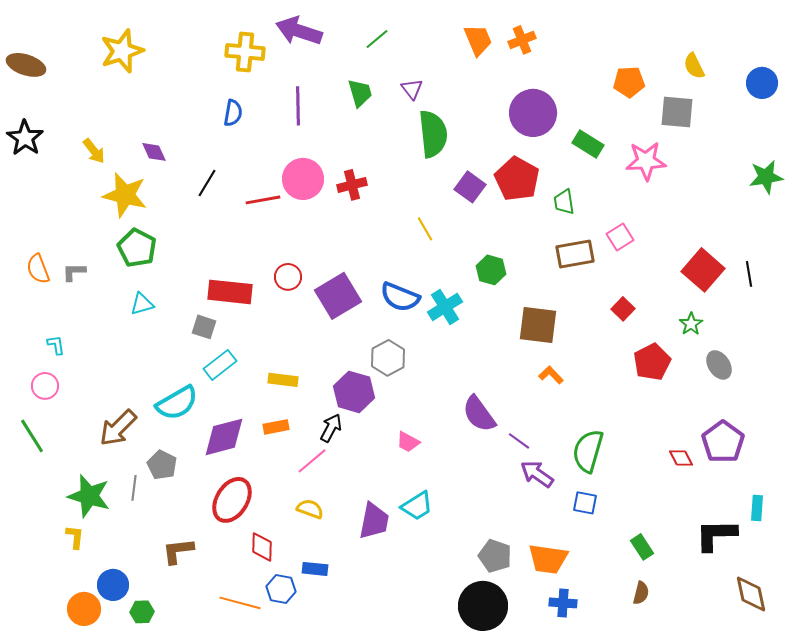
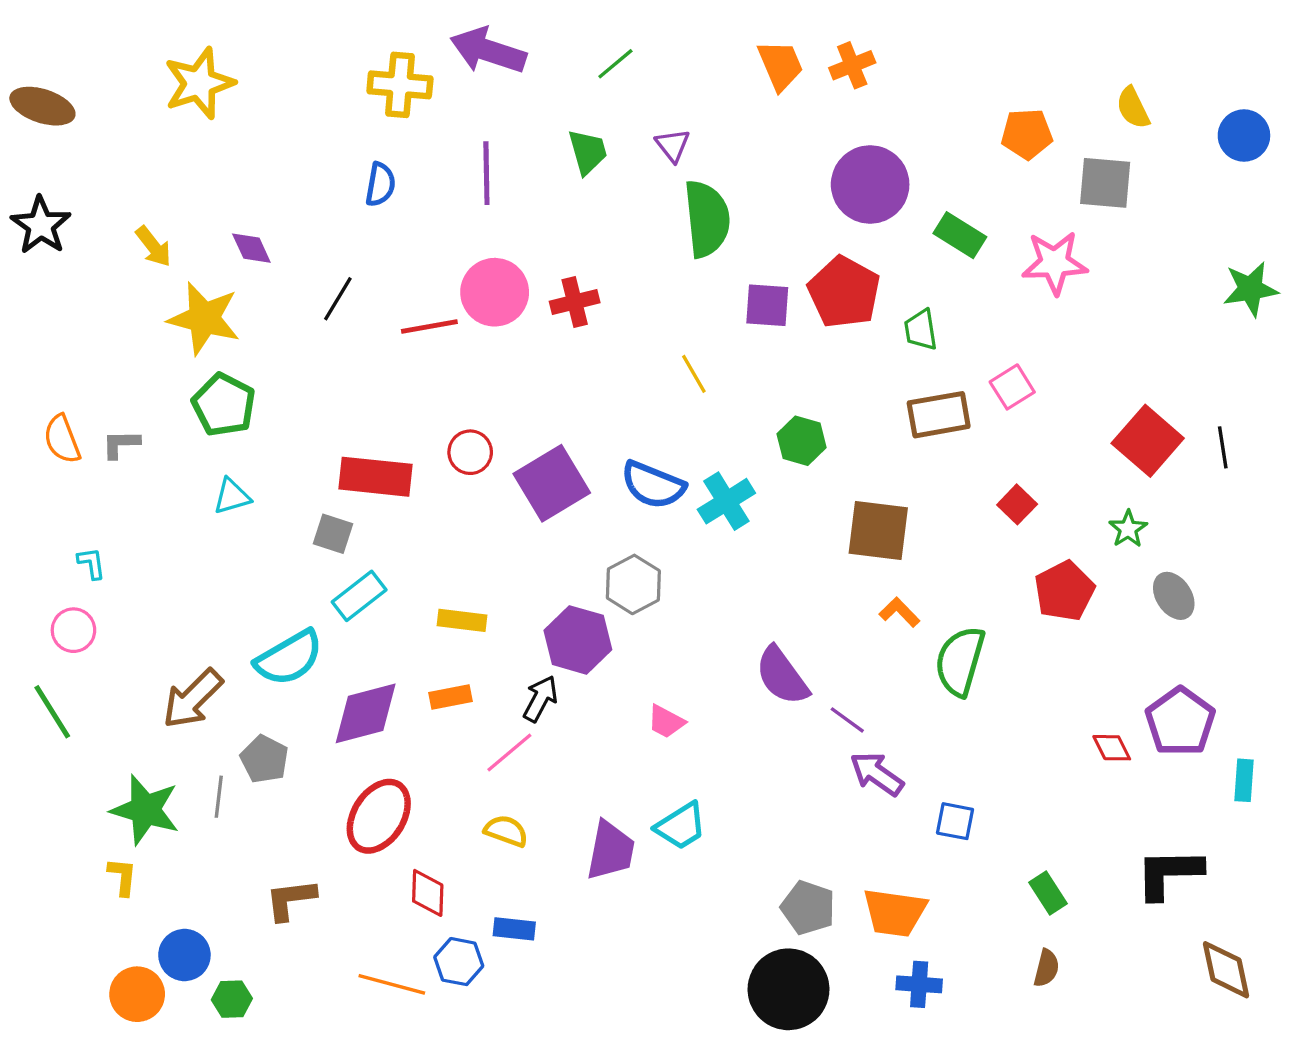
purple square: (470, 187) -> (767, 305), turned -32
green semicircle: (588, 451) -> (960, 661), moved
cyan rectangle: (757, 508) -> (1244, 780), moved

